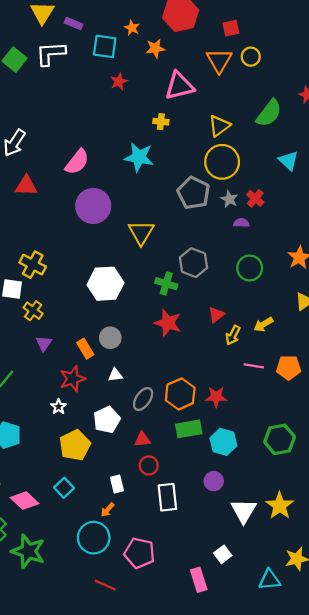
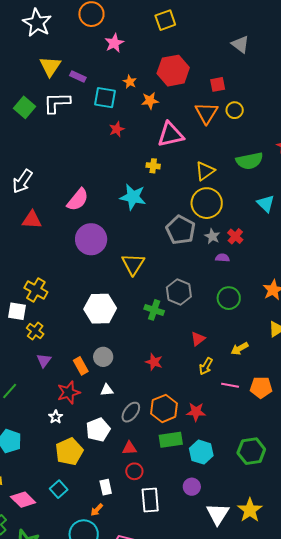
green semicircle: (269, 113) -> (249, 161), turned 40
red star: (168, 323) -> (154, 362), moved, size x0.7
yellow arrow: (233, 335) -> (206, 366), moved

